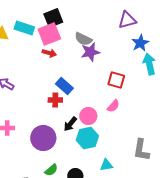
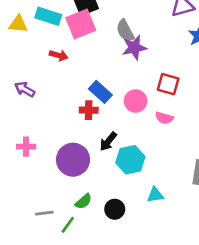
gray semicircle: (83, 39) -> (125, 31), turned 36
red arrow: (49, 53) -> (59, 55), moved
pink semicircle: (113, 106) -> (164, 118), turned 64
pink circle: (88, 116) -> (136, 101), moved

